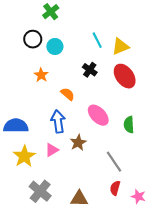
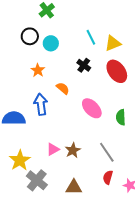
blue arrow: (58, 121) -> (41, 104), moved
brown star: (78, 143) -> (73, 150), moved
pink triangle: (52, 150) -> (53, 149), moved
yellow star: (24, 156) -> (20, 160), moved

